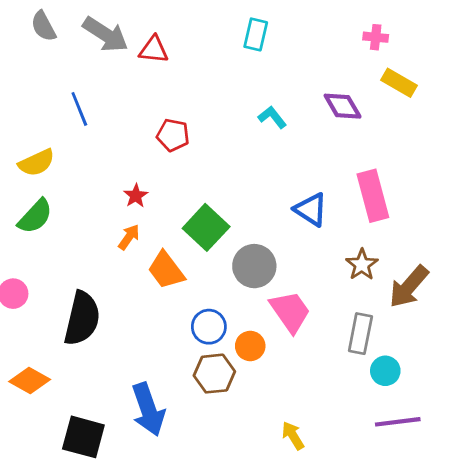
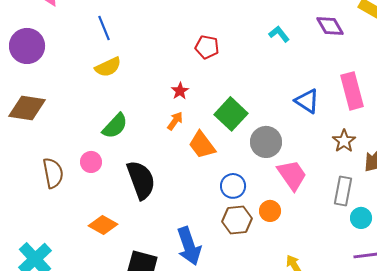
blue line: (79, 109) -> (104, 28), moved
green semicircle: (35, 216) -> (115, 126), moved
black semicircle: (82, 318) -> (141, 180), turned -33
orange circle: (250, 346) -> (270, 211), moved

